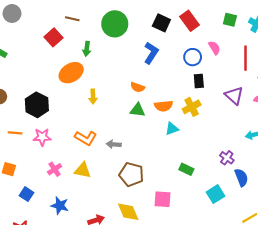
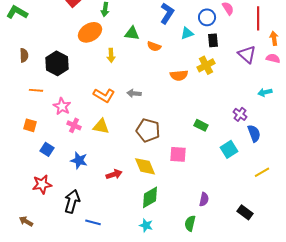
orange semicircle: (164, 106) -> (179, 75), moved
green triangle: (138, 110) -> (132, 33), moved
cyan triangle: (172, 129) -> (187, 33), moved
pink star: (42, 137) -> (62, 106), moved, turned 30
gray arrow: (114, 144) -> (134, 93), moved
pink cross: (55, 169) -> (74, 125), turned -32

